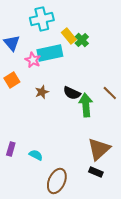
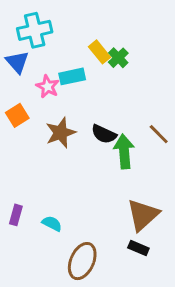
cyan cross: (42, 19) -> (35, 30), moved
cyan rectangle: (50, 53) -> (72, 76), size x0.7
brown star: (42, 92) -> (61, 133), size x1.5

